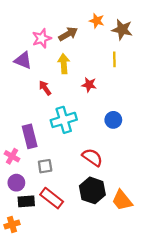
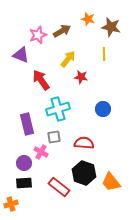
yellow arrow: (64, 64) -> (68, 59), moved, turned 42
red arrow: (45, 88) -> (41, 80), size x1.5
pink cross: (12, 156) -> (41, 152), moved
red semicircle: (92, 157) -> (84, 143), turned -30
gray square: (45, 166) -> (54, 137), moved
purple circle: (16, 183) -> (24, 163), moved
red rectangle: (52, 198) -> (59, 187), moved

